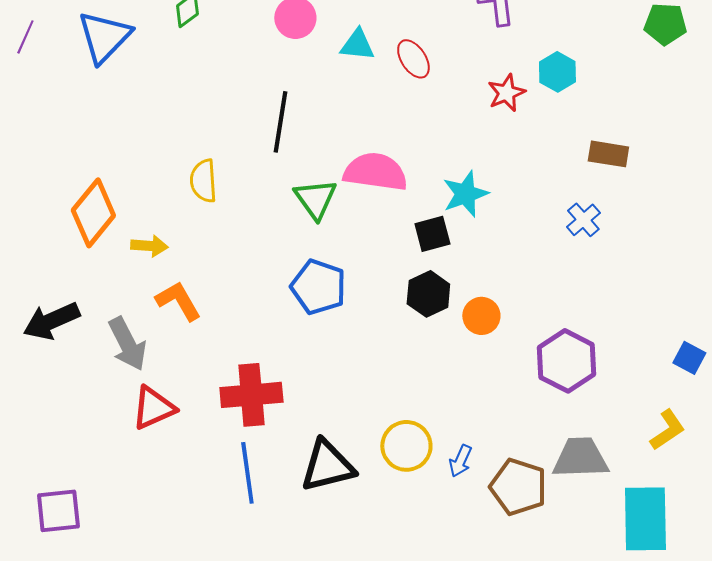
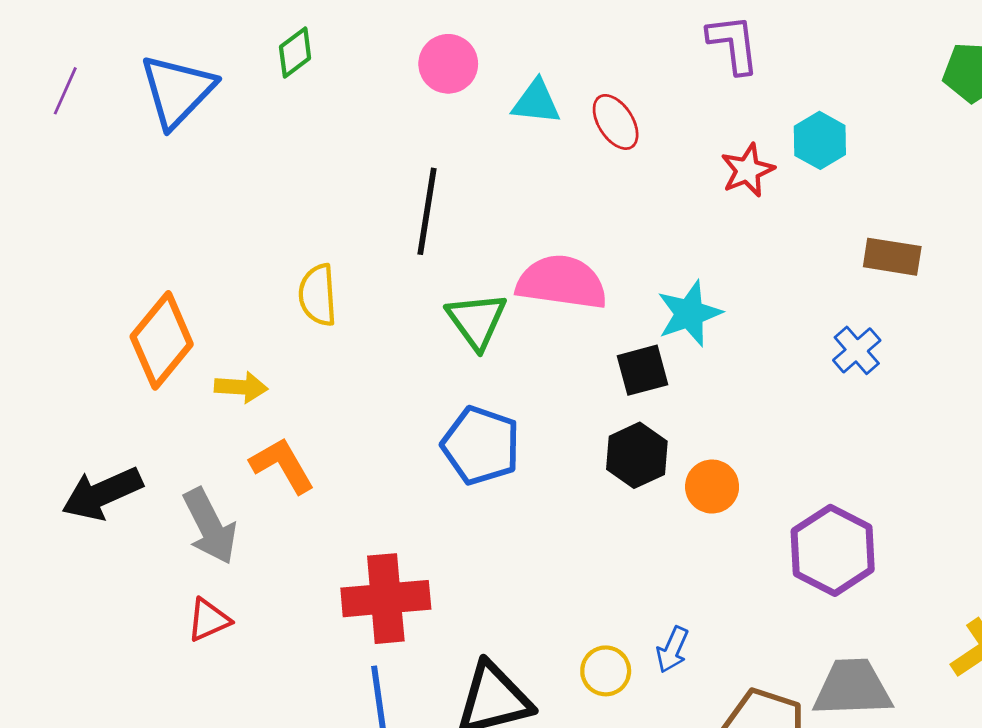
red triangle: (153, 408) -> (209, 620), moved, size x0.7
yellow circle: (406, 446) -> (606, 671), size x0.7
blue arrow: (460, 461) -> (672, 650), moved

